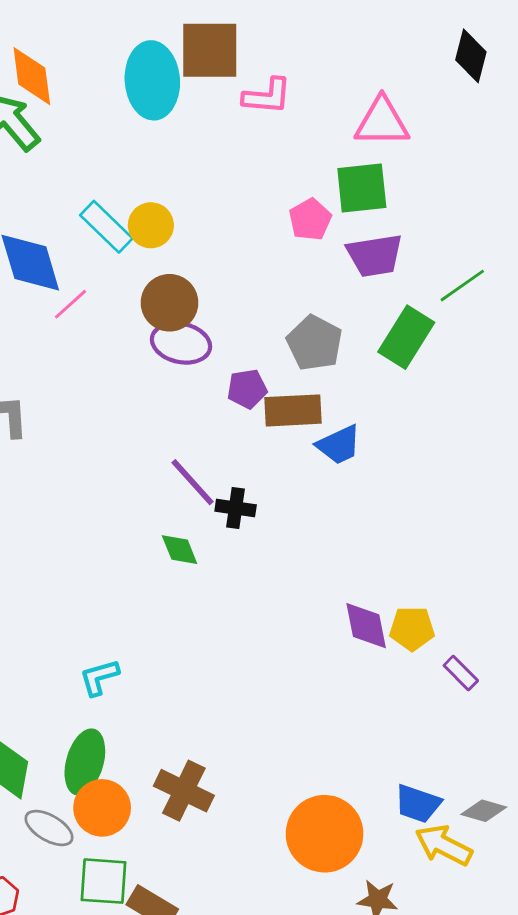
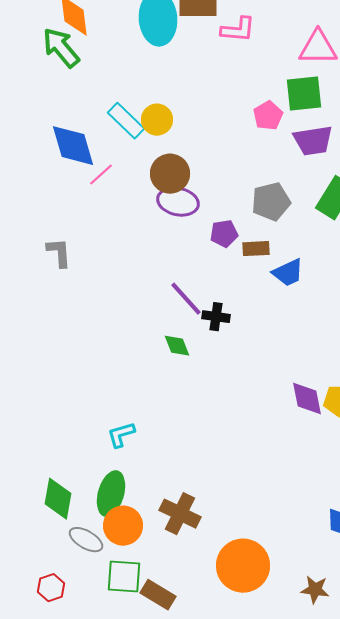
gray pentagon: (314, 343) -> (271, 202), turned 30
brown rectangle: (293, 410) -> (256, 249), size x0.7
orange circle: (325, 834) -> (243, 566), moved

